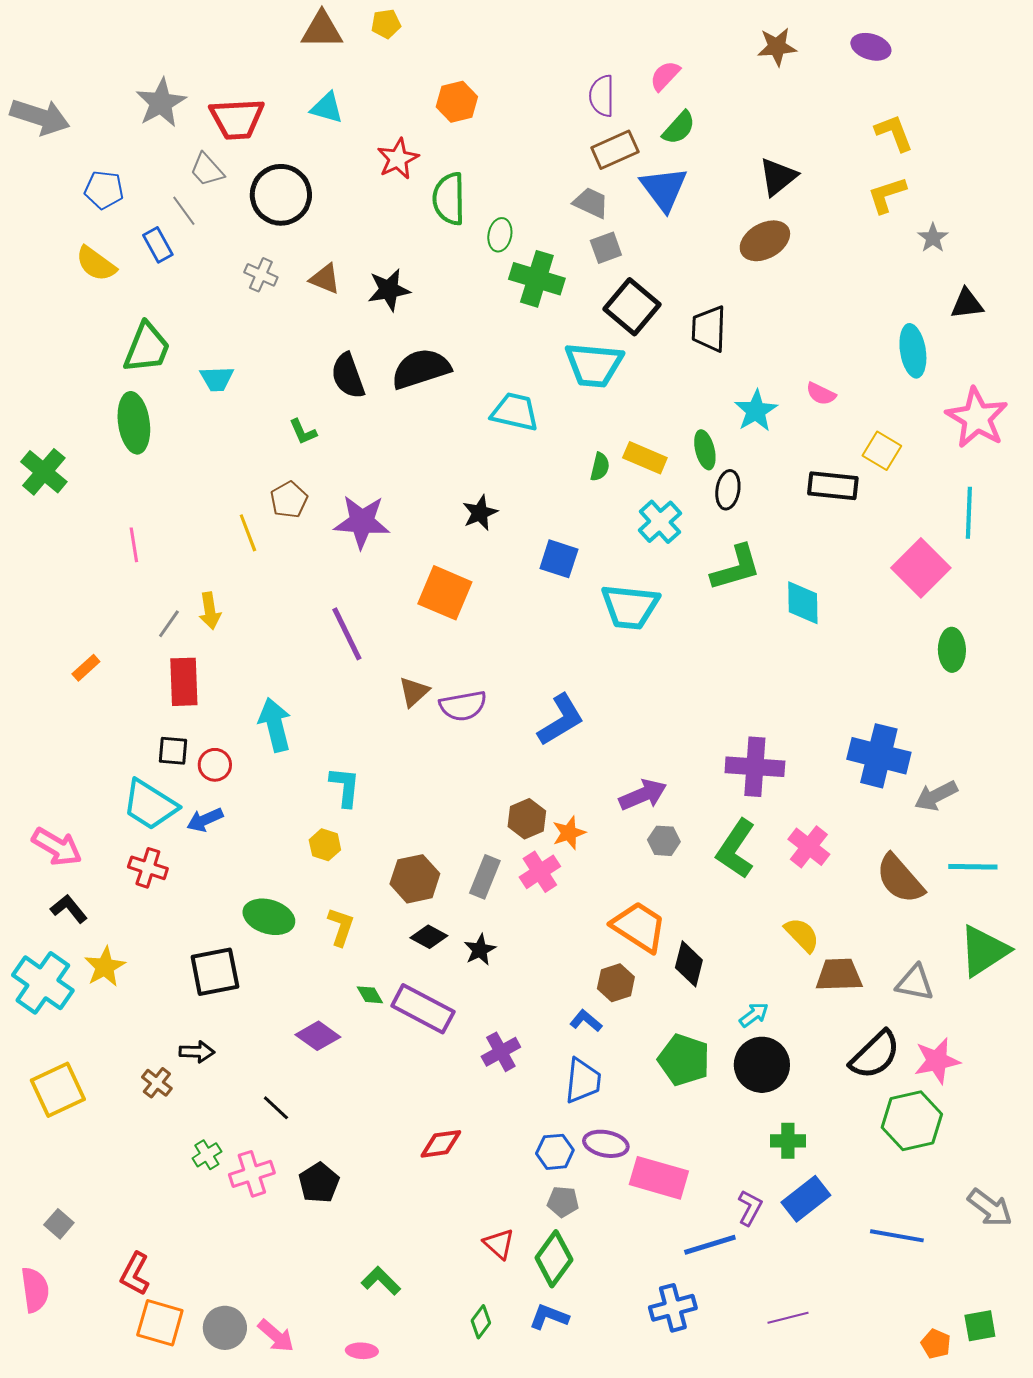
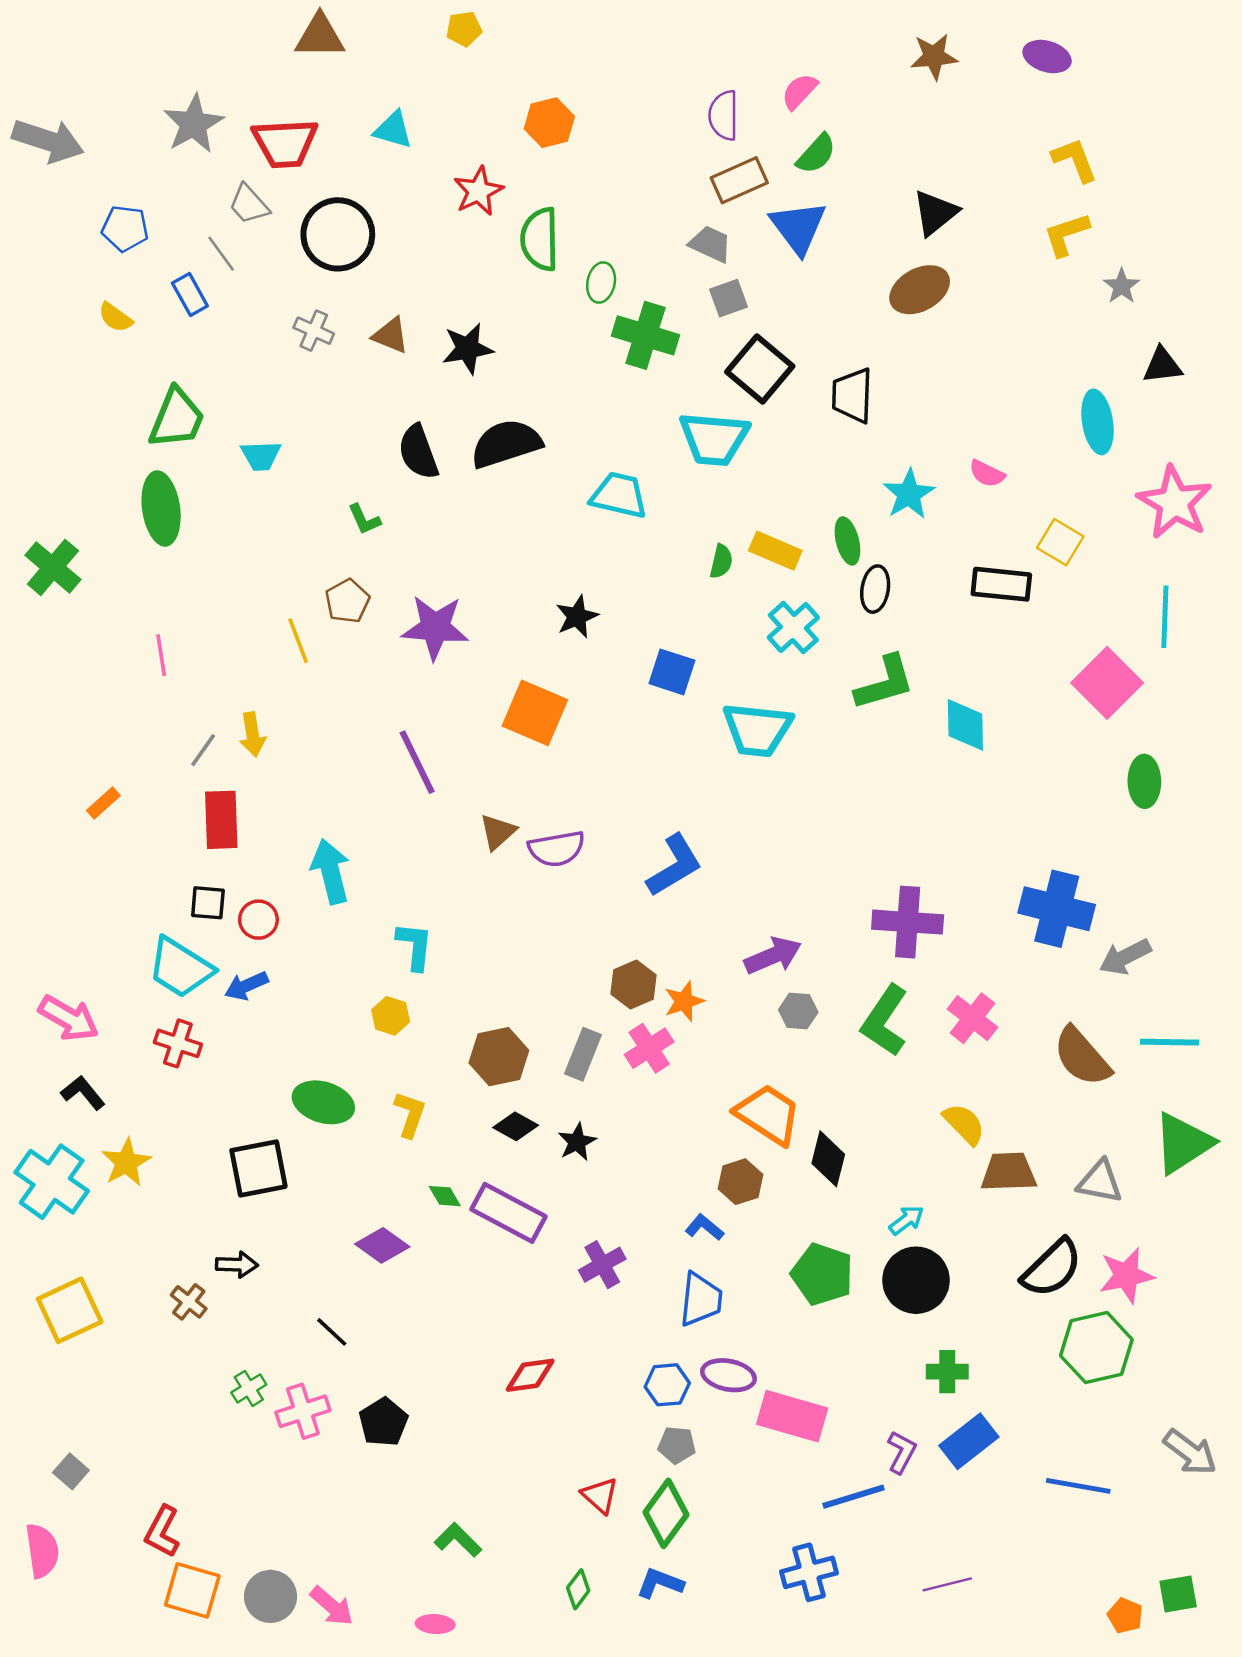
brown triangle: (322, 30) -> (320, 36), moved
yellow semicircle: (96, 264) -> (115, 317), size x0.7

